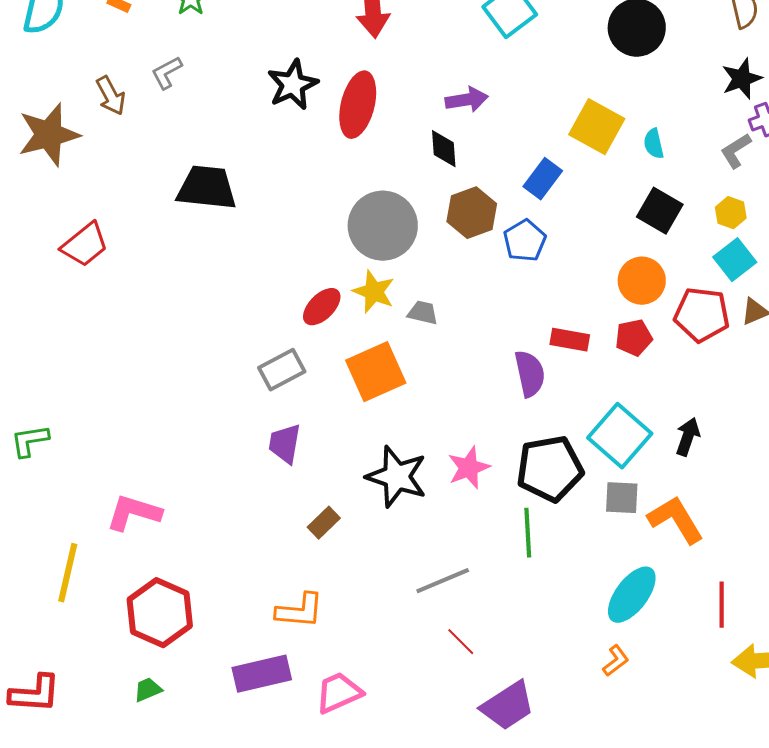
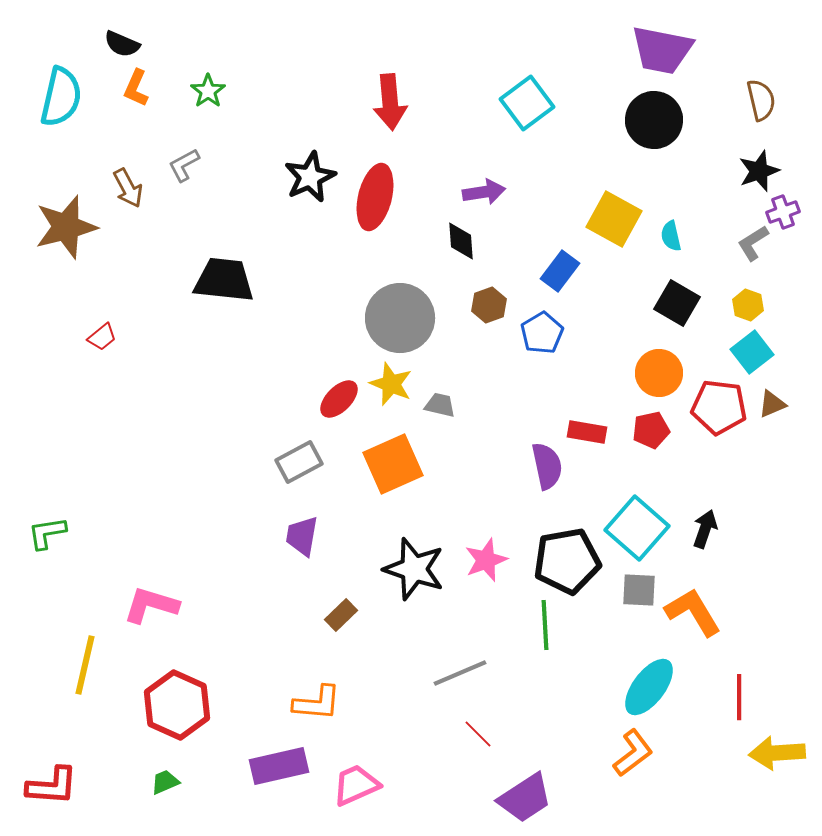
brown hexagon: (472, 213) -> (489, 305), size x0.7
red trapezoid: (85, 245) -> (102, 337), size x0.6
orange L-shape: (616, 661) -> (633, 753), size x1.5

